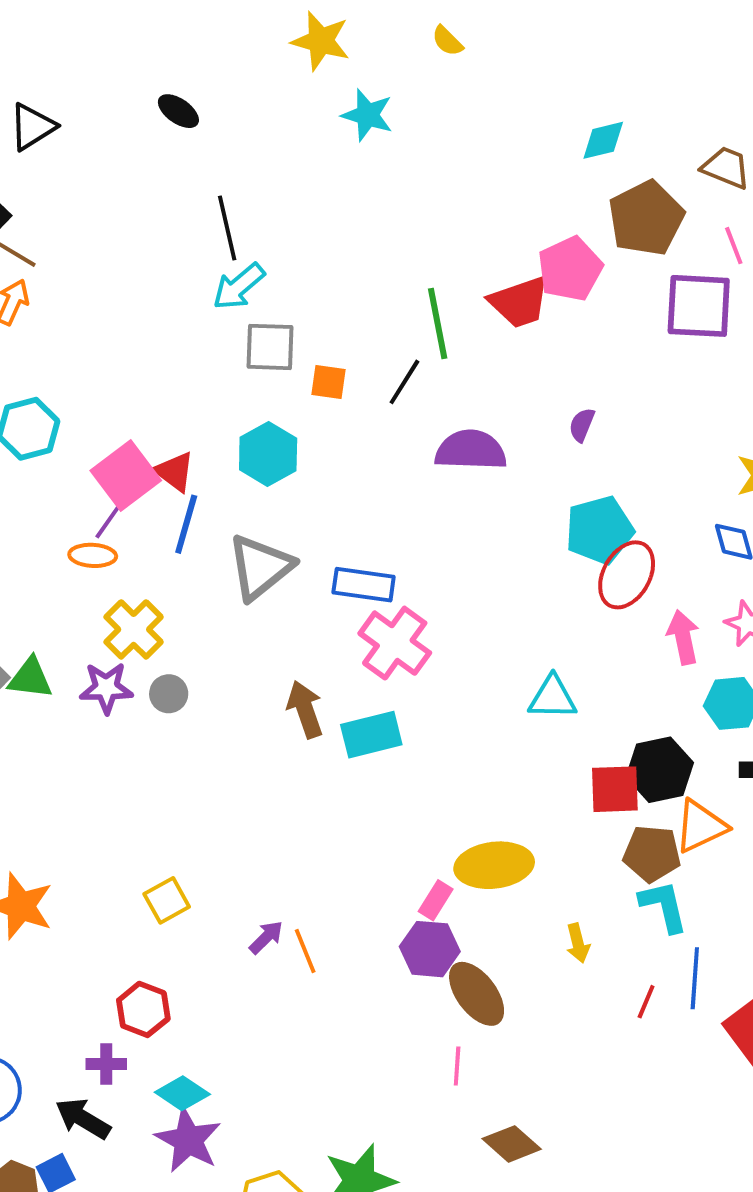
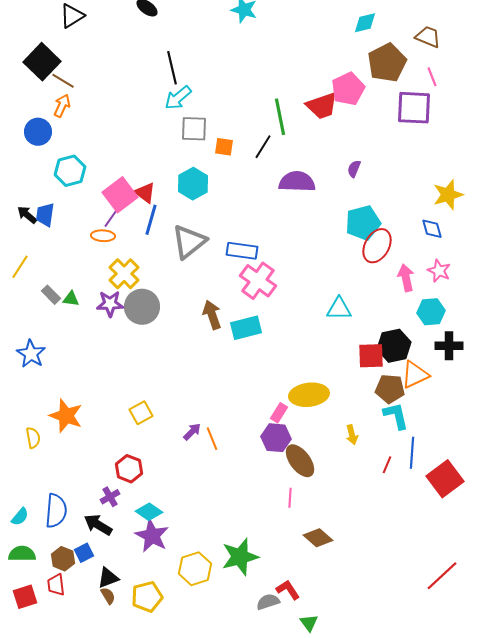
green triangle: (30, 678) -> (71, 299), size x0.7
gray circle: (169, 694) -> (142, 307), size x1.8
purple cross: (106, 1064) -> (110, 497), turned -30

